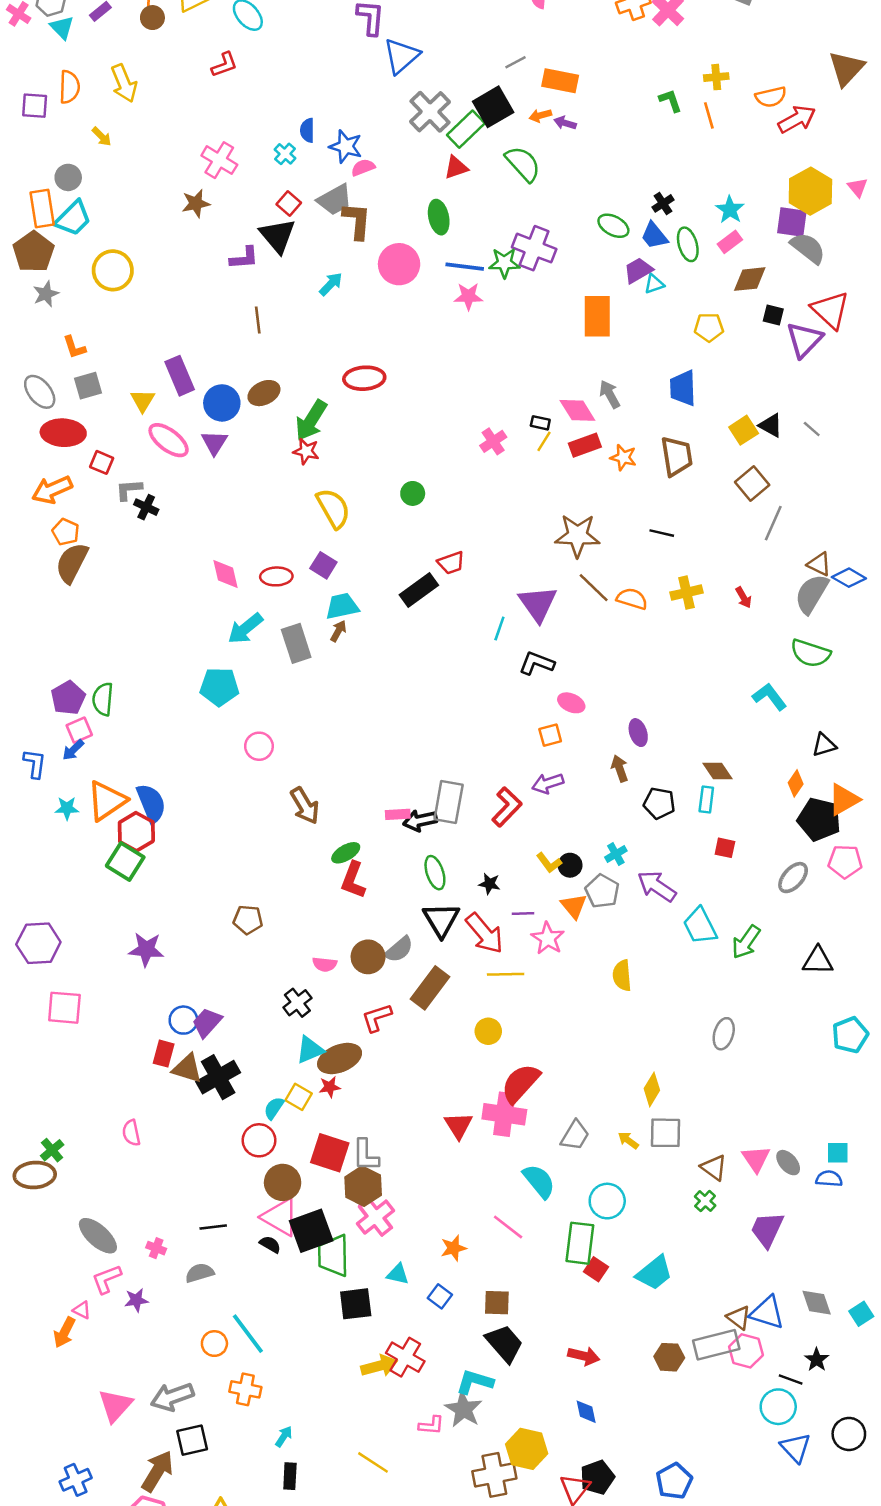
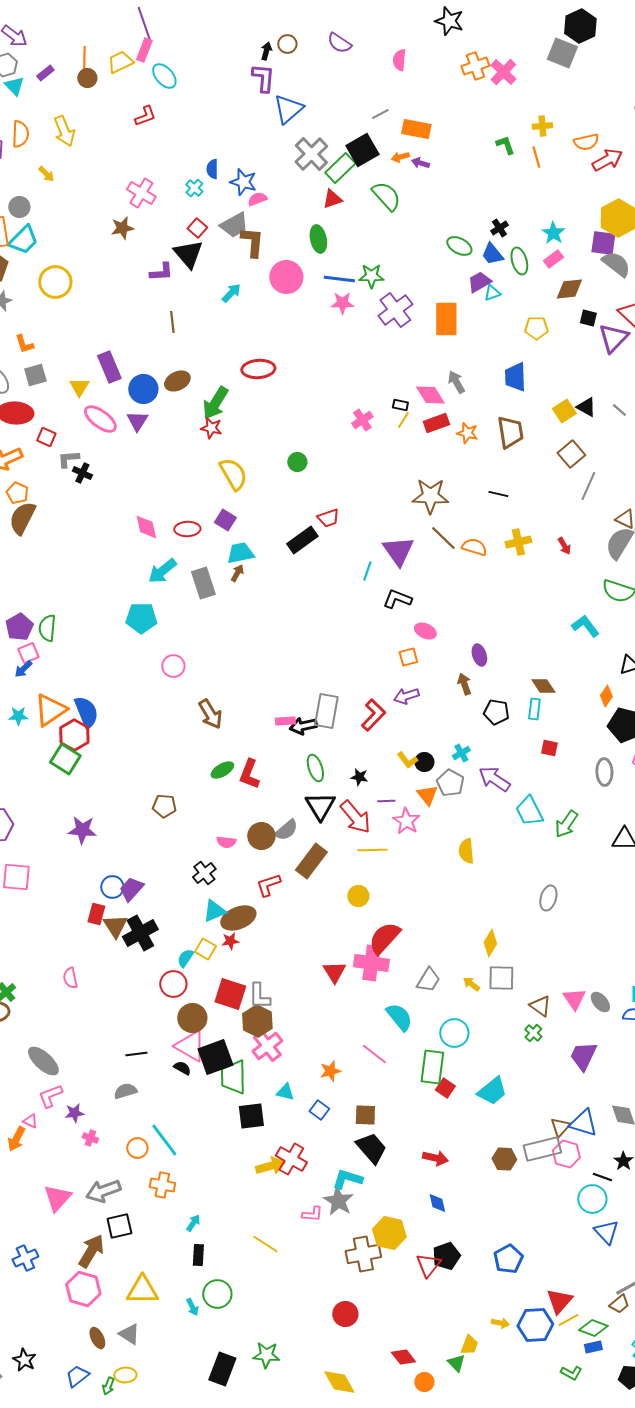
purple cross: (534, 248) -> (395, 310), moved, turned 32
green ellipse: (346, 853) -> (222, 770), moved
gray ellipse: (793, 878) -> (604, 772), turned -44
brown triangle: (187, 1068) -> (115, 926), turned 40
pink cross: (156, 1248) -> (90, 1138), moved
brown triangle: (739, 1317) -> (560, 1127), turned 35

